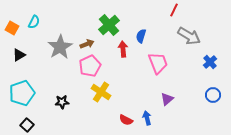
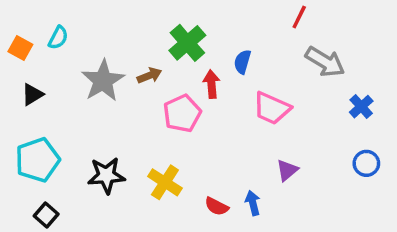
pink trapezoid: (158, 63) -> (272, 108), turned 135
pink pentagon: (90, 66) -> (182, 113), moved
yellow cross: (101, 92) -> (165, 182), moved
black star: (62, 102) -> (106, 175), size x1.5

